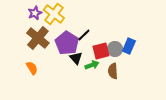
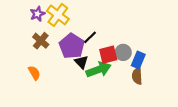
brown cross: (38, 38) -> (41, 41), size x0.7
blue rectangle: (129, 46) -> (138, 60), moved
green arrow: (92, 65) -> (99, 70), size x1.6
brown semicircle: (113, 71) -> (137, 76), moved

